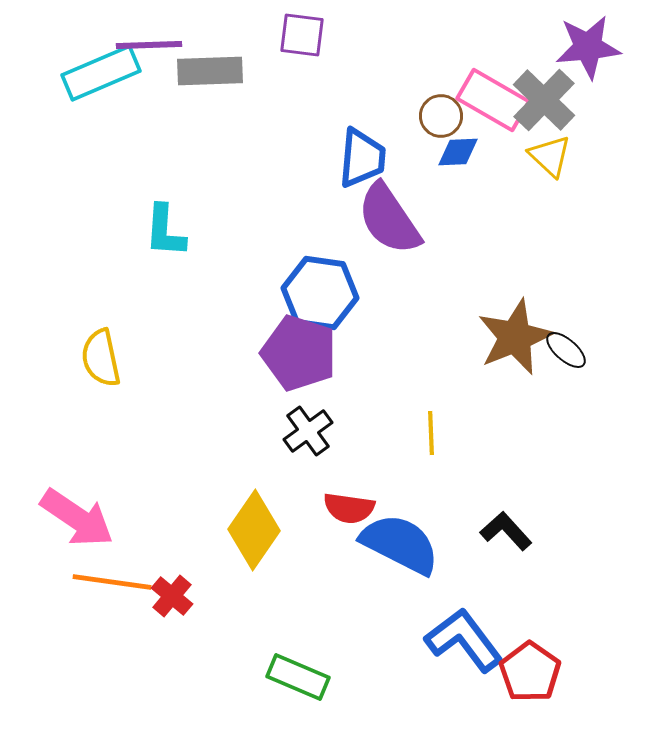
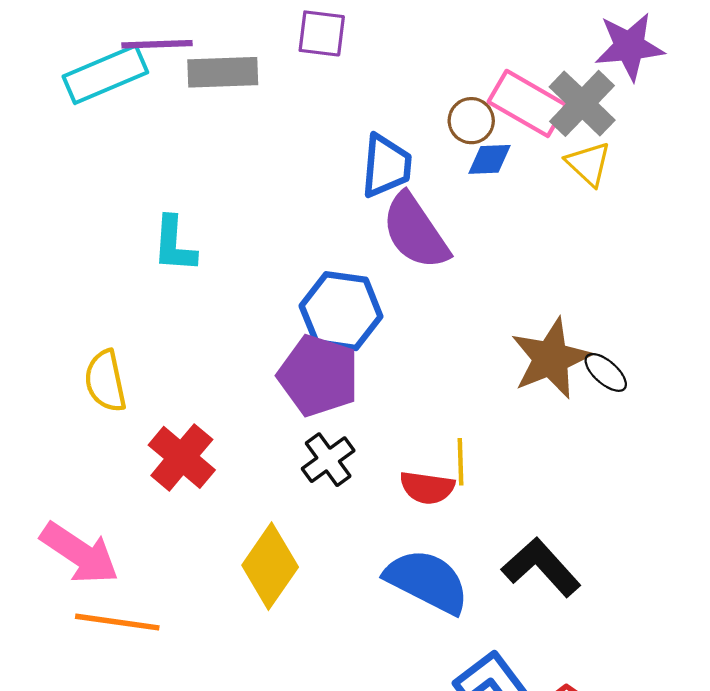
red semicircle: (349, 508) -> (427, 488), moved
black L-shape: (506, 531) -> (541, 567), size x1.4
red cross: (172, 596) -> (182, 457), moved, size x1.5

